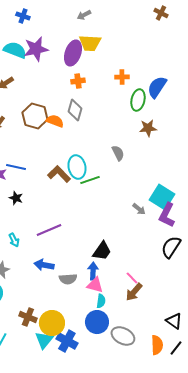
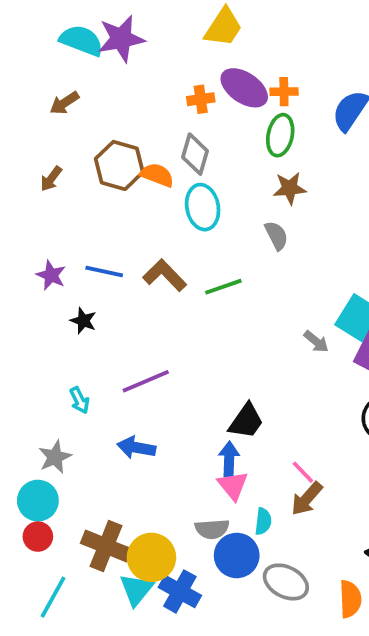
yellow trapezoid: (90, 43) -> (223, 27), turned -60
purple ellipse: (73, 53) -> (244, 88), moved, turned -75
green ellipse: (138, 100) -> (280, 135), moved
brown star: (148, 128) -> (290, 188), moved
blue line: (16, 167) -> (104, 271), moved
cyan ellipse: (77, 167) -> (203, 207), moved
gray semicircle: (68, 279) -> (212, 529), moved
pink triangle: (95, 285) -> (233, 485), turned 36
cyan semicircle: (101, 301) -> (263, 521), moved
brown cross: (28, 317) -> (106, 546), size x1.4

